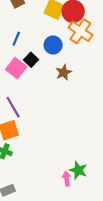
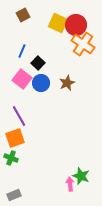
blue circle: (53, 45) -> (41, 83), moved
black square: (31, 60) -> (38, 63), moved

